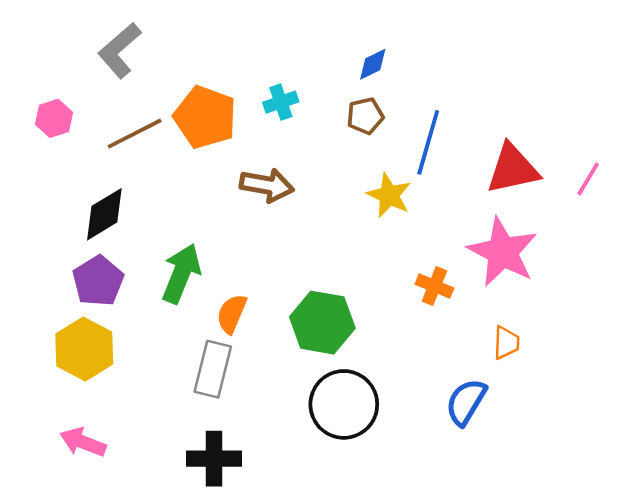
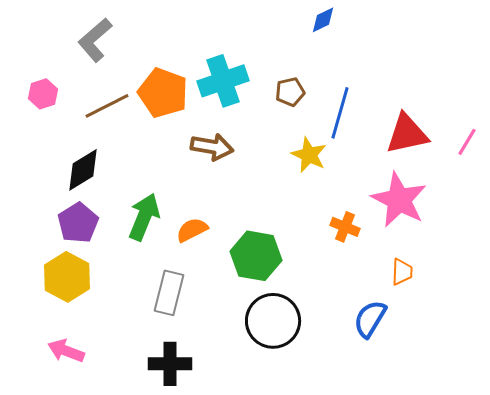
blue diamond: (373, 64) -> (323, 20), moved
cyan cross: (281, 102) -> (223, 81), size x1.8
orange semicircle: (232, 314) -> (192, 230), moved, turned 40

